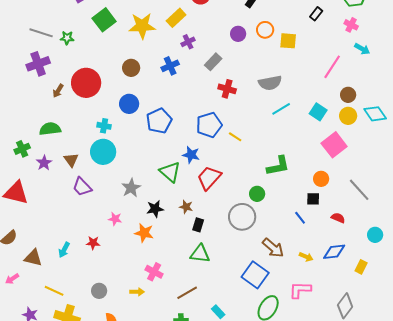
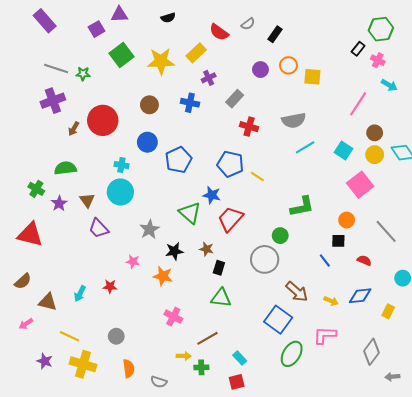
black rectangle: (316, 14) -> (358, 49), moved
blue cross: (170, 66) -> (190, 103), turned 36
blue pentagon: (209, 125) -> (230, 164), turned 30
green cross: (22, 149) -> (36, 189), turned -35
yellow arrow: (137, 292) -> (184, 356), moved

